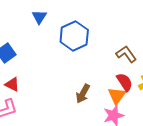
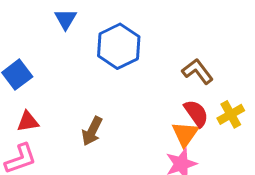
red triangle: (12, 84) -> (28, 122), turned -35
brown arrow: (83, 94) -> (92, 131), moved

